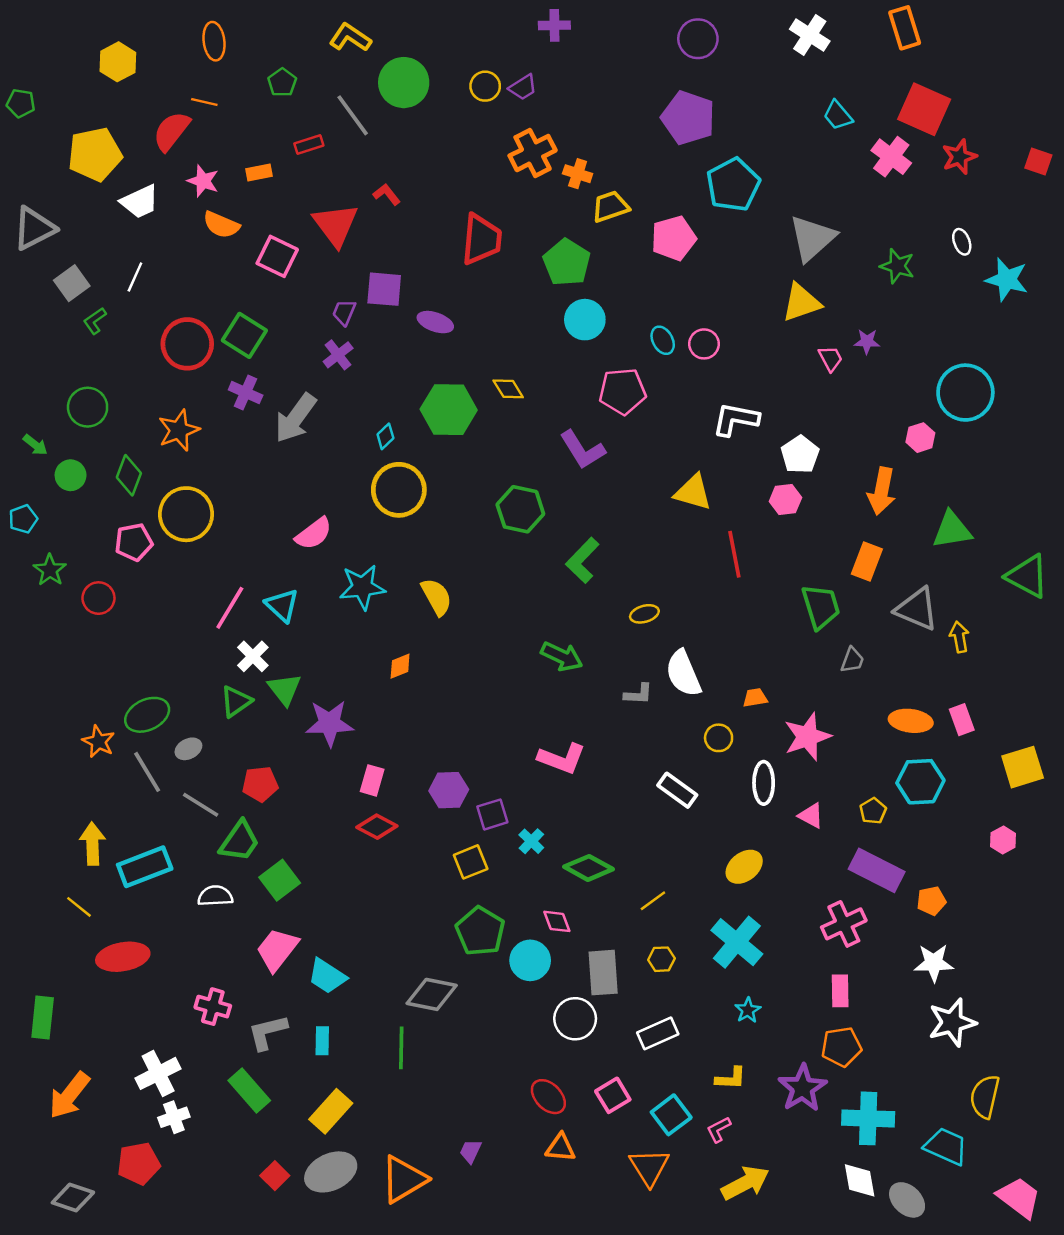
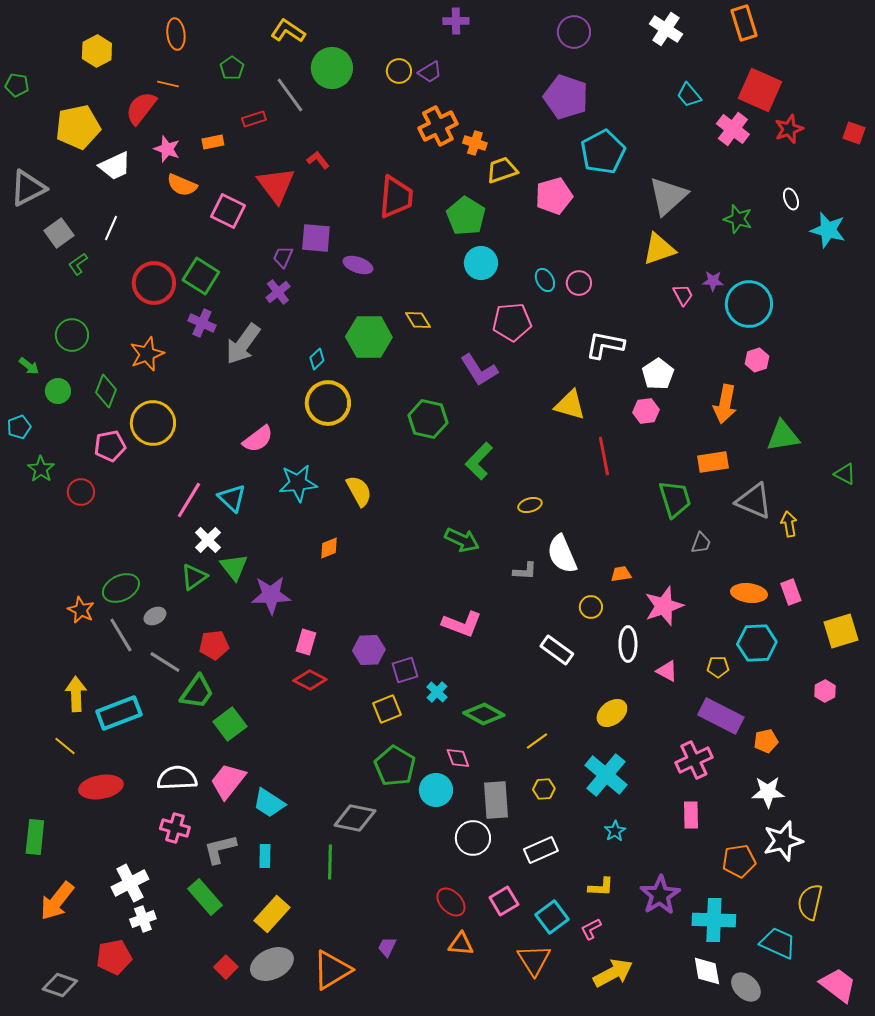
cyan circle: (965, 393) -> (749, 304), moved
orange rectangle: (867, 562) -> (713, 462), turned 60
green triangle: (1027, 576) -> (845, 474), size x0.6
yellow pentagon: (873, 811) -> (718, 667), turned 30
white semicircle: (215, 896) -> (177, 778), moved, size x1.4
orange pentagon: (841, 1047) -> (739, 861), moved

